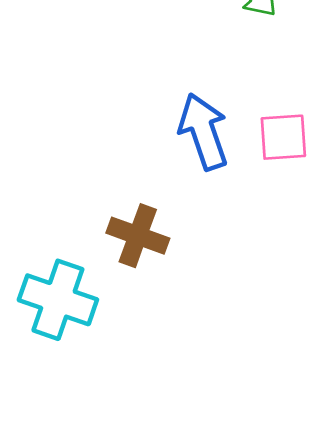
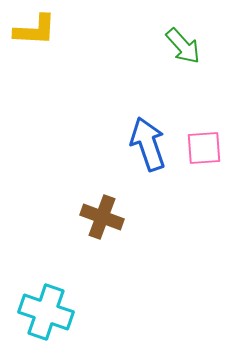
cyan cross: (58, 300) -> (46, 312), moved

